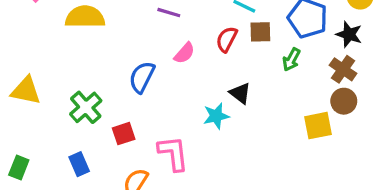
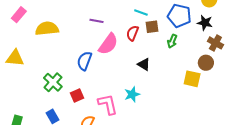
pink semicircle: (184, 53) -> (108, 44), size x1.6
brown cross: (343, 69) -> (215, 43), moved
yellow triangle: (26, 91) -> (15, 58), moved
cyan star: (216, 116) -> (132, 94), moved
yellow square: (318, 126) -> (192, 79), turned 30

